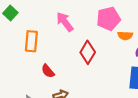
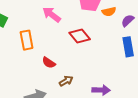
red diamond: (88, 52) -> (80, 36), turned -55

